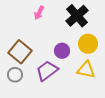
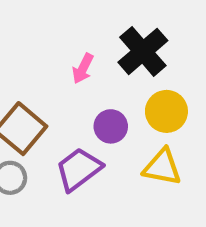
pink arrow: (39, 13) -> (83, 69), moved

